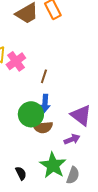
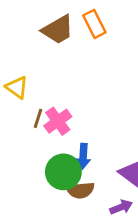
pink cross: (16, 61) -> (58, 121), moved
brown line: (44, 76) -> (38, 118), moved

